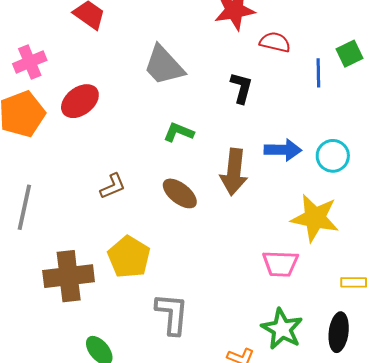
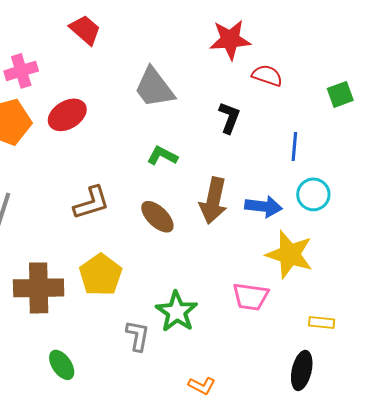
blue line: (318, 73) -> (294, 146), moved
blue arrow: (283, 150) -> (263, 207), moved
brown L-shape: (113, 186) -> (91, 203), size x1.4
gray L-shape: (172, 314) -> (138, 336), size x0.7
green star: (282, 329) -> (177, 312), moved

